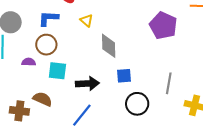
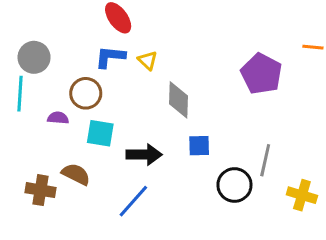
blue L-shape: (48, 18) -> (110, 57), moved
black circle: (137, 104) -> (234, 185), moved

